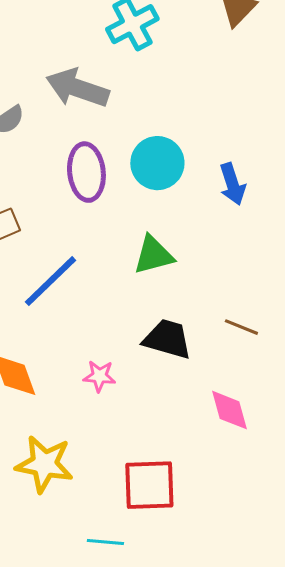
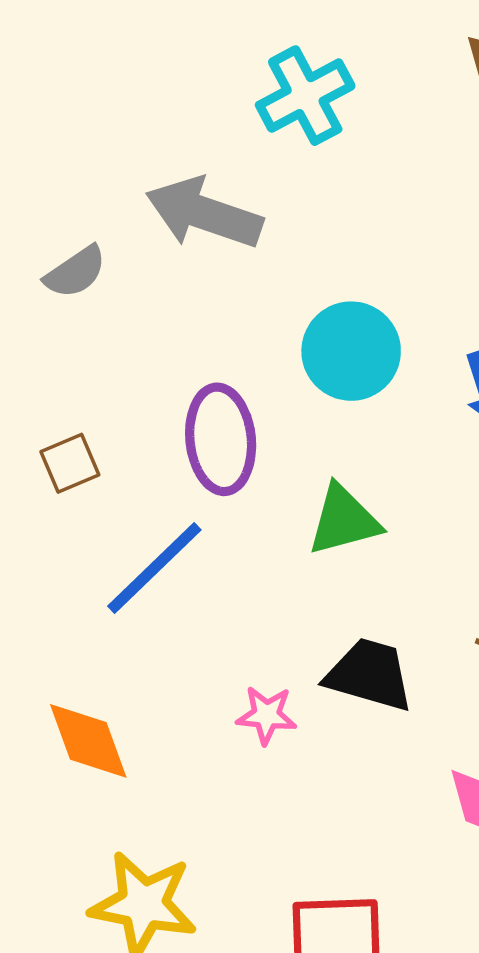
purple ellipse: (86, 172) -> (221, 439), moved
pink star: (99, 376) -> (267, 715), moved

